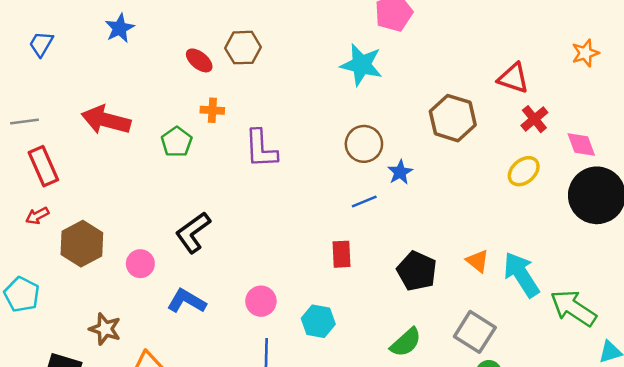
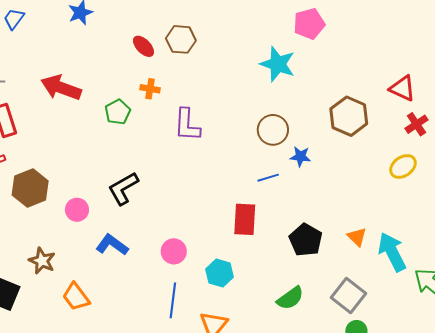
blue star: (400, 172) -> (300, 157), turned 30
red rectangle: (342, 254) -> (245, 219), size x1.4

